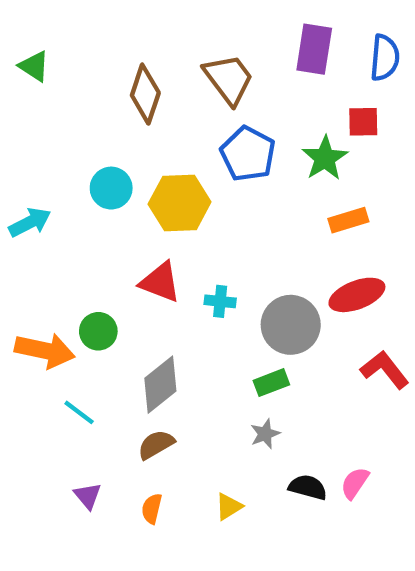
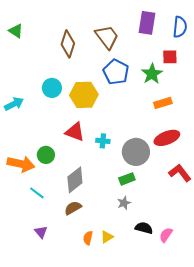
pink semicircle: (355, 483) -> (166, 235), moved
orange semicircle: (152, 509) -> (88, 238), moved

